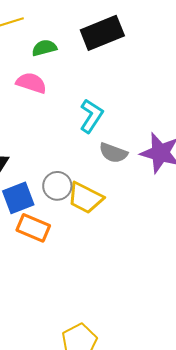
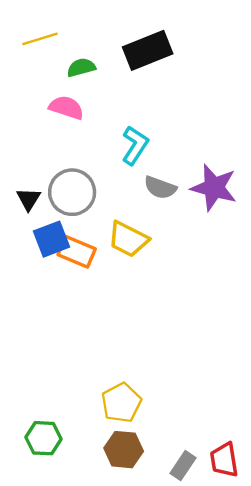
gray circle: (57, 186) -> (72, 192), moved, size x1.4
orange rectangle: (33, 228) -> (77, 252), moved

